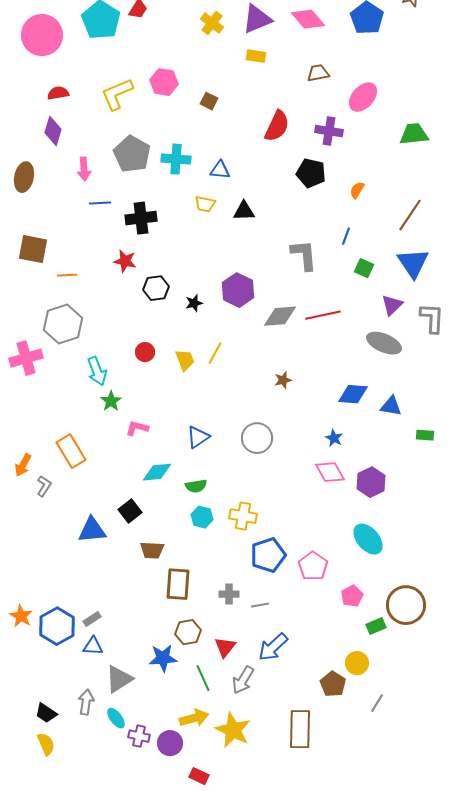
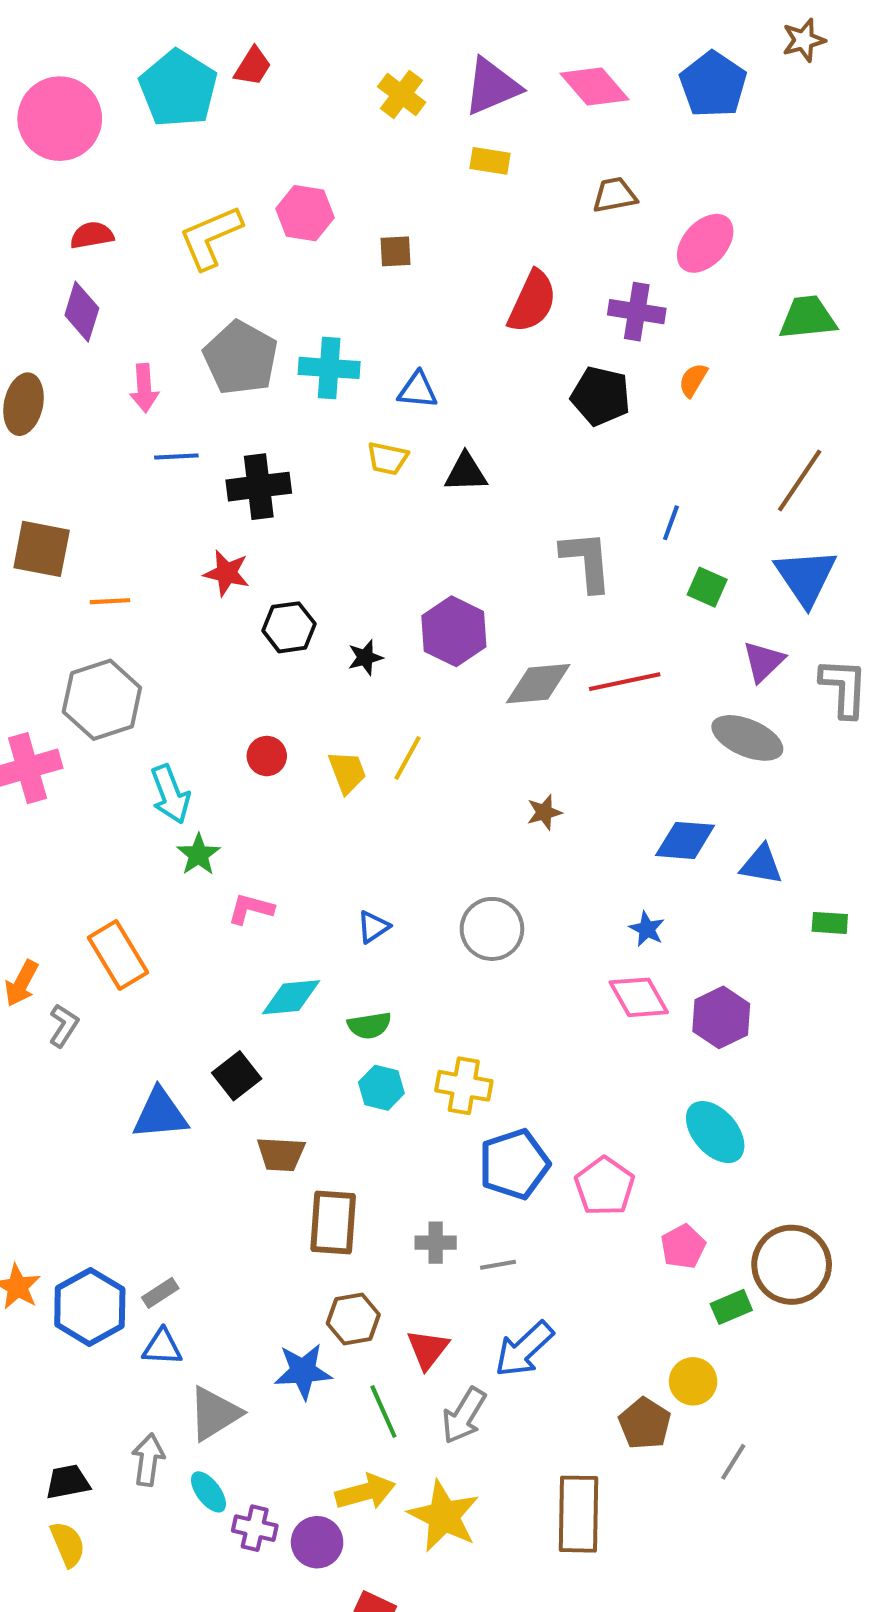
brown square: (209, 101) -> (395, 251), turned -30
orange semicircle: (357, 190) -> (693, 380), moved
blue triangle: (198, 437) -> (373, 927), size x0.7
black trapezoid: (46, 713) -> (68, 1482), turned 135

